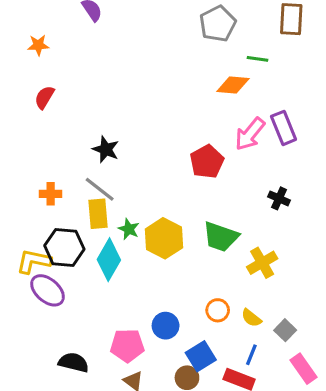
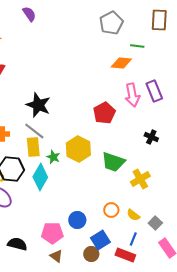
pink arrow: (250, 134) -> (132, 95), turned -50
black star: (106, 149) -> (38, 105), size x1.4
yellow hexagon: (164, 238) -> (78, 149), moved

